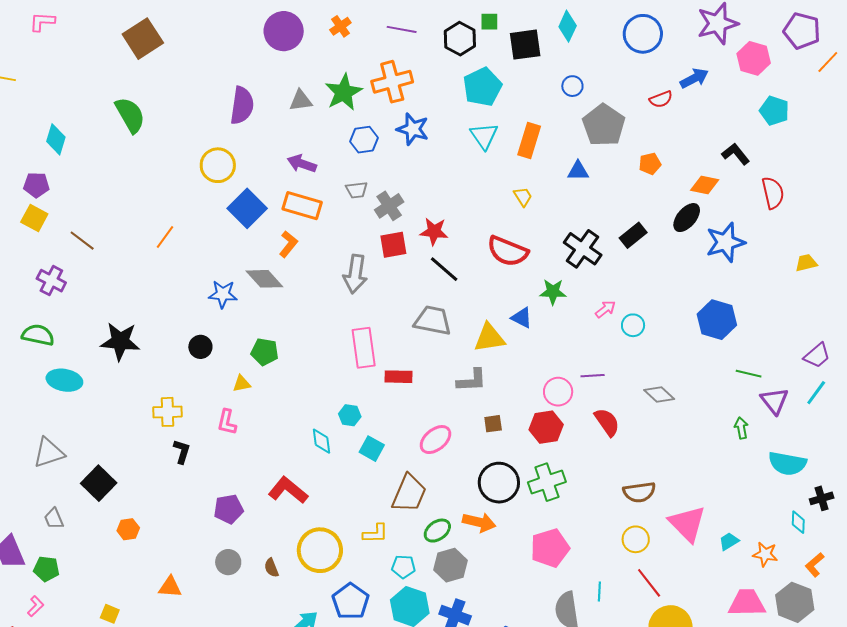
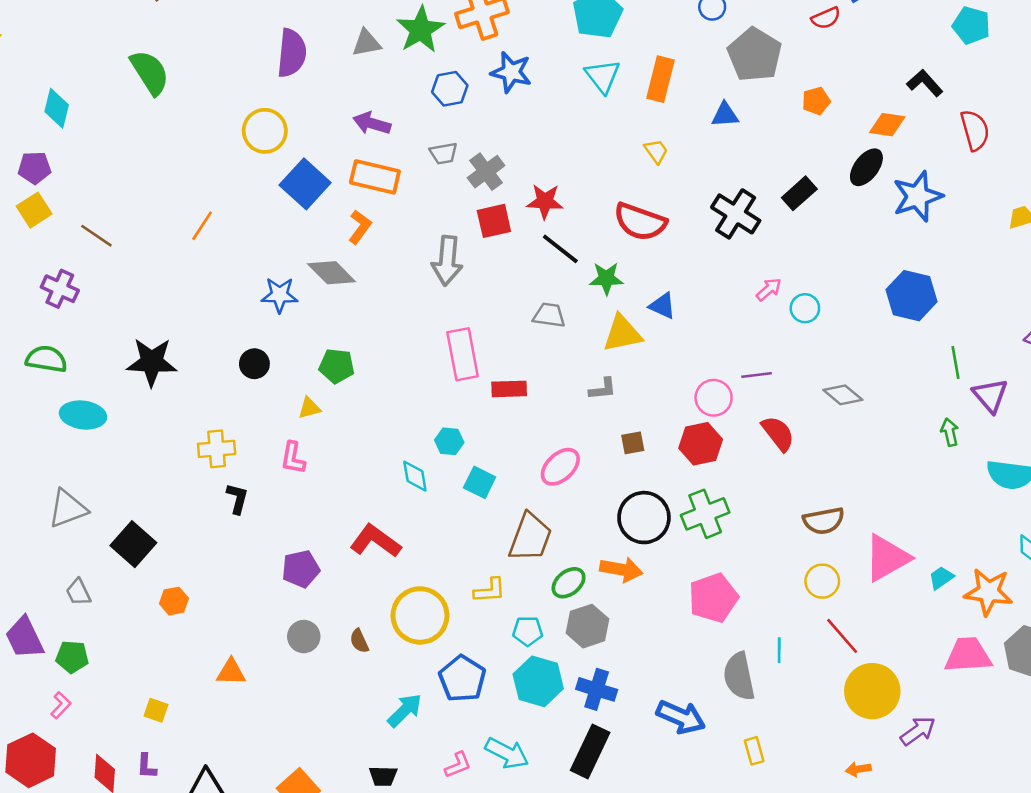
yellow square: (34, 218) -> (34, 210), turned 32
green star: (553, 292) -> (606, 278), moved
gray trapezoid: (433, 321) -> (549, 315), size x0.7
green line: (749, 374) -> (956, 362), turned 70
gray L-shape: (472, 380) -> (603, 389), size x0.7
pink triangle: (687, 524) -> (887, 558), turned 48
orange star: (765, 554) -> (988, 592), size x1.5

